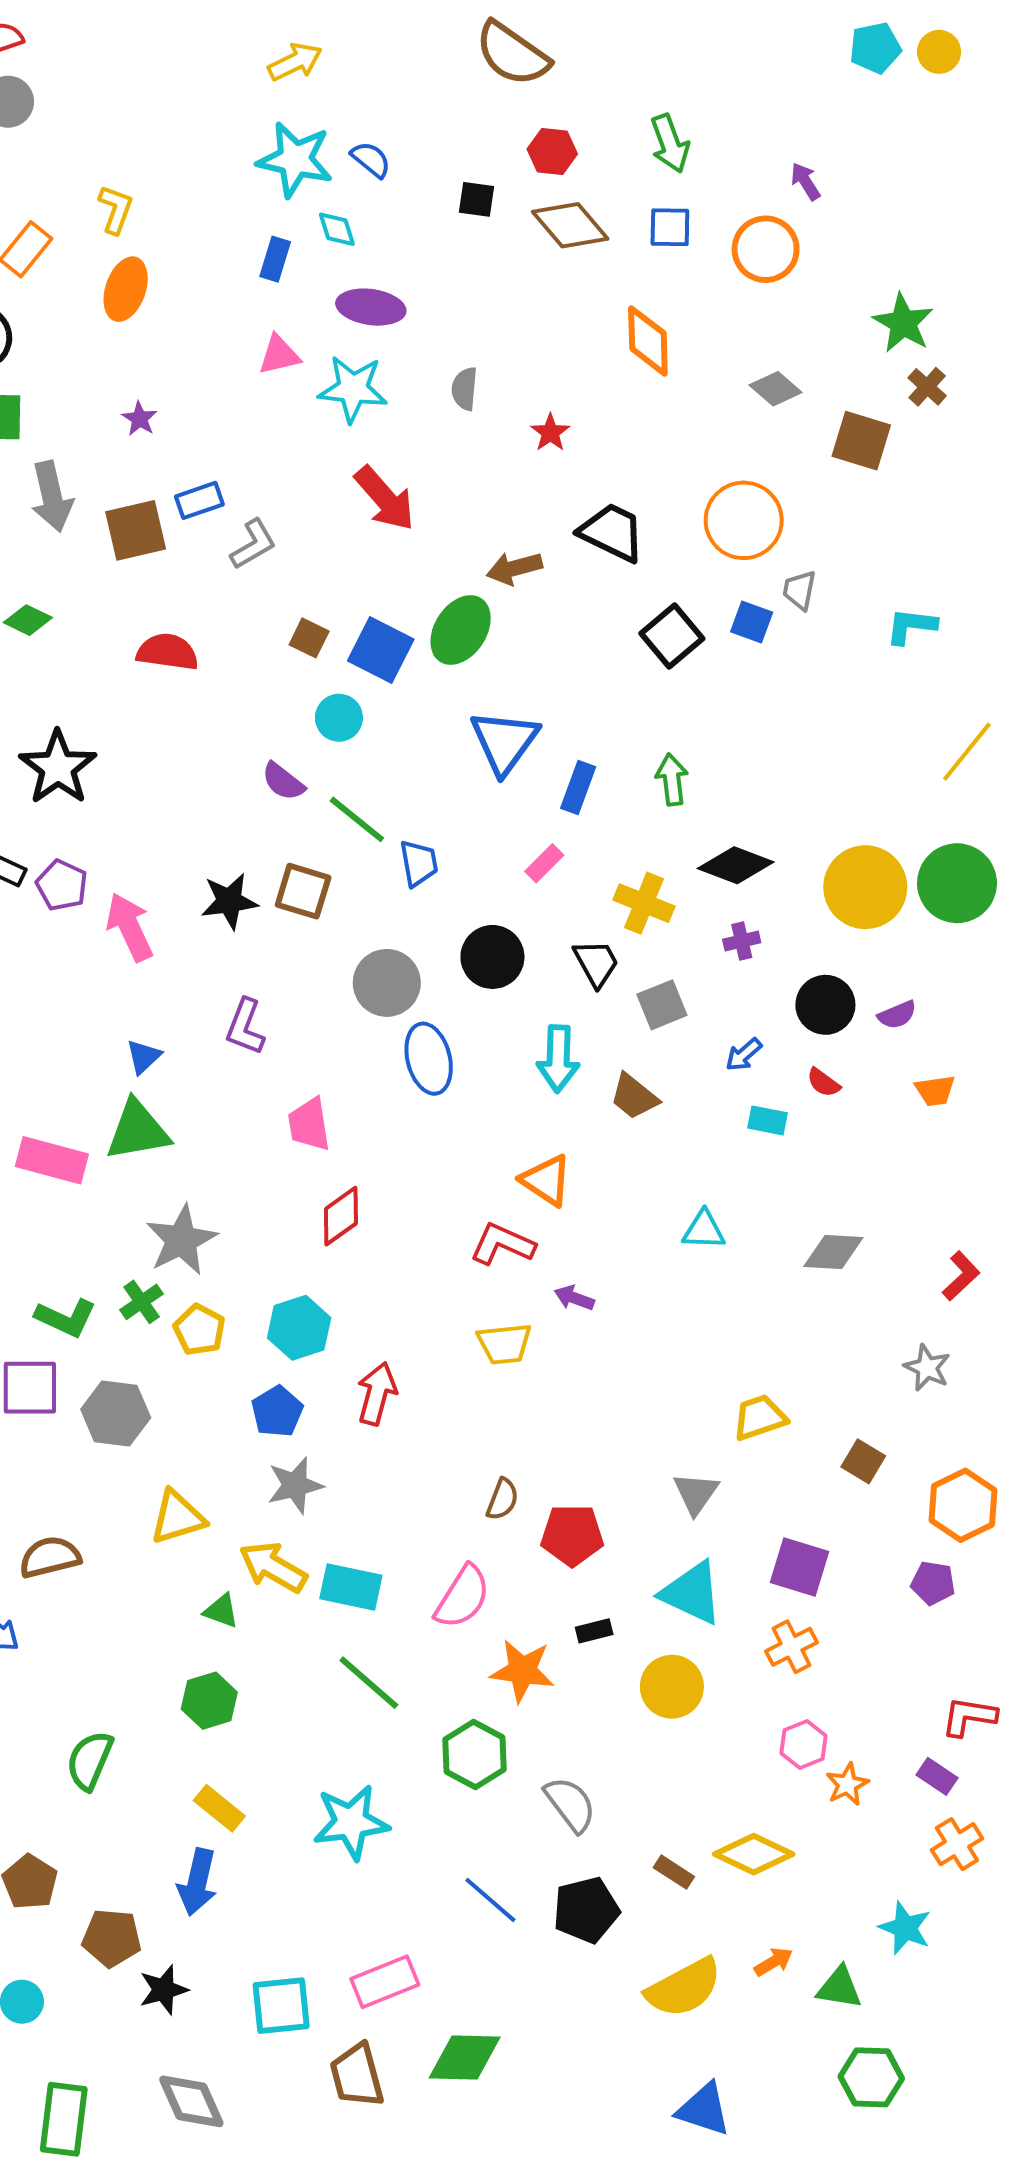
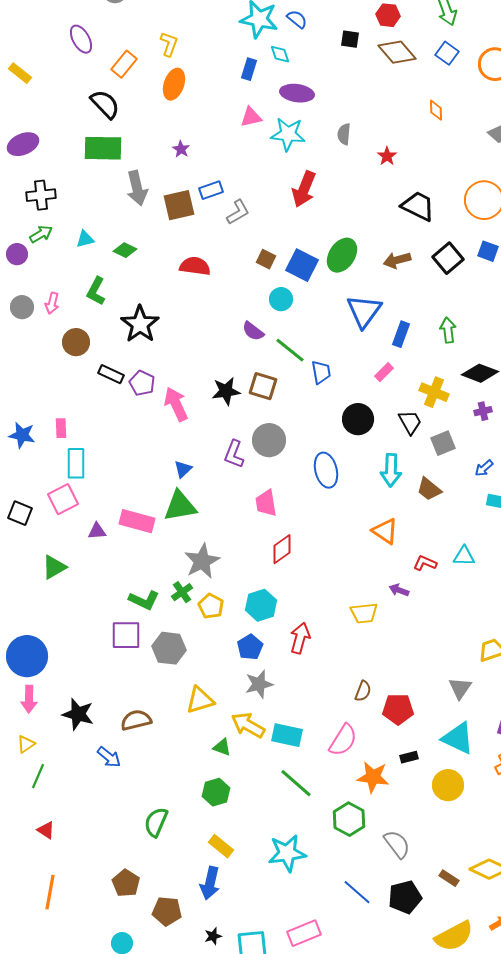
blue square: (670, 227) -> (447, 53), turned 35
orange diamond: (648, 341) -> (436, 110), size x0.6
red arrow: (385, 498) -> (304, 189), turned 63
brown arrow: (514, 568) -> (397, 260), moved
gray circle: (387, 983) -> (269, 440), moved
red L-shape: (502, 1244) -> (425, 563), moved, size x0.7
black star: (163, 1990) -> (213, 936), moved, size x0.7

